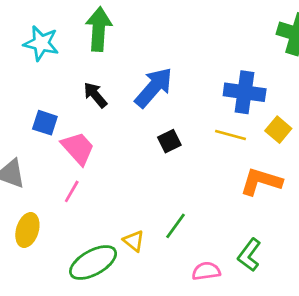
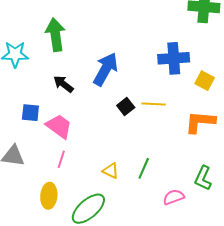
yellow line: (230, 135) -> (154, 104), moved
yellow ellipse: (27, 230) -> (49, 196), moved
yellow triangle: (134, 241) -> (111, 171), moved

